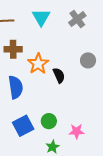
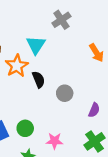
cyan triangle: (41, 17) -> (36, 45), moved
gray circle: (88, 60) -> (65, 93), moved

